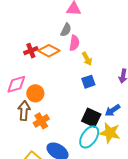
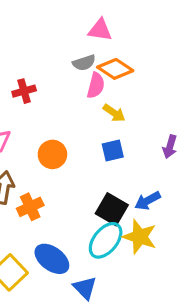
gray semicircle: (66, 30) -> (84, 63), turned 40
orange diamond: (49, 51) -> (115, 69), moved
yellow arrow: (87, 59) -> (114, 113), turned -32
orange circle: (35, 93) -> (52, 154), moved

